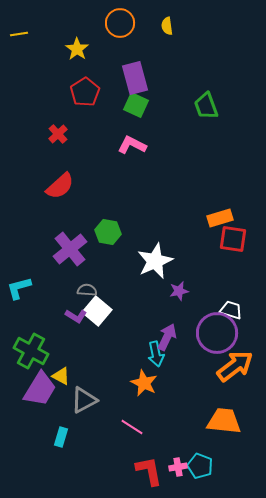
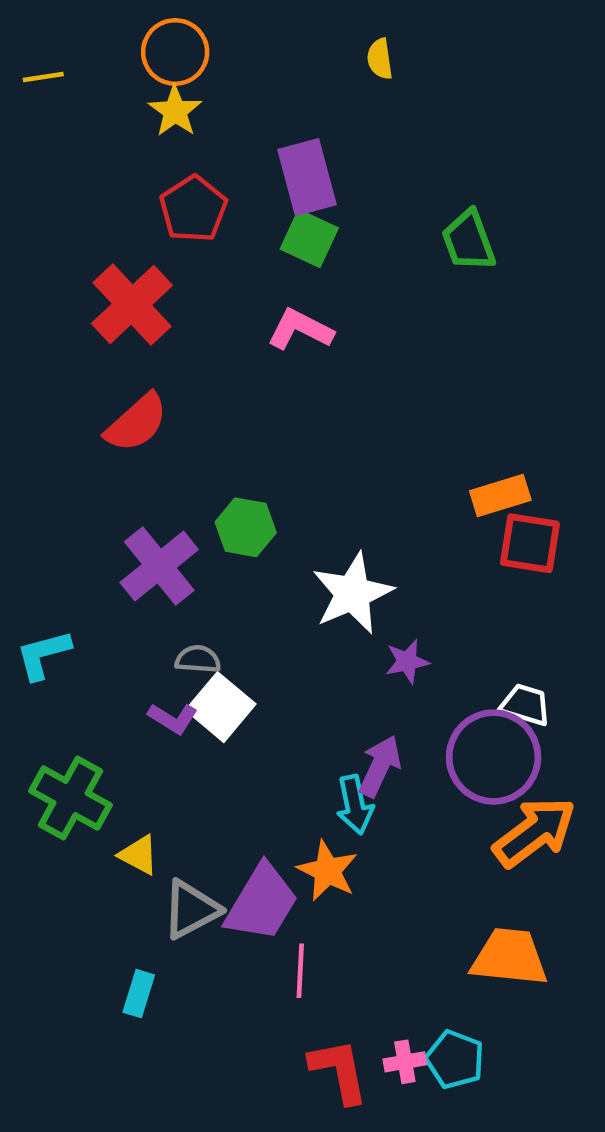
orange circle: (120, 23) -> (175, 52), moved
red cross: (58, 134) -> (132, 304), size x1.8
purple trapezoid: (40, 389) -> (262, 903), moved
pink line: (132, 427) -> (300, 971), turned 60

